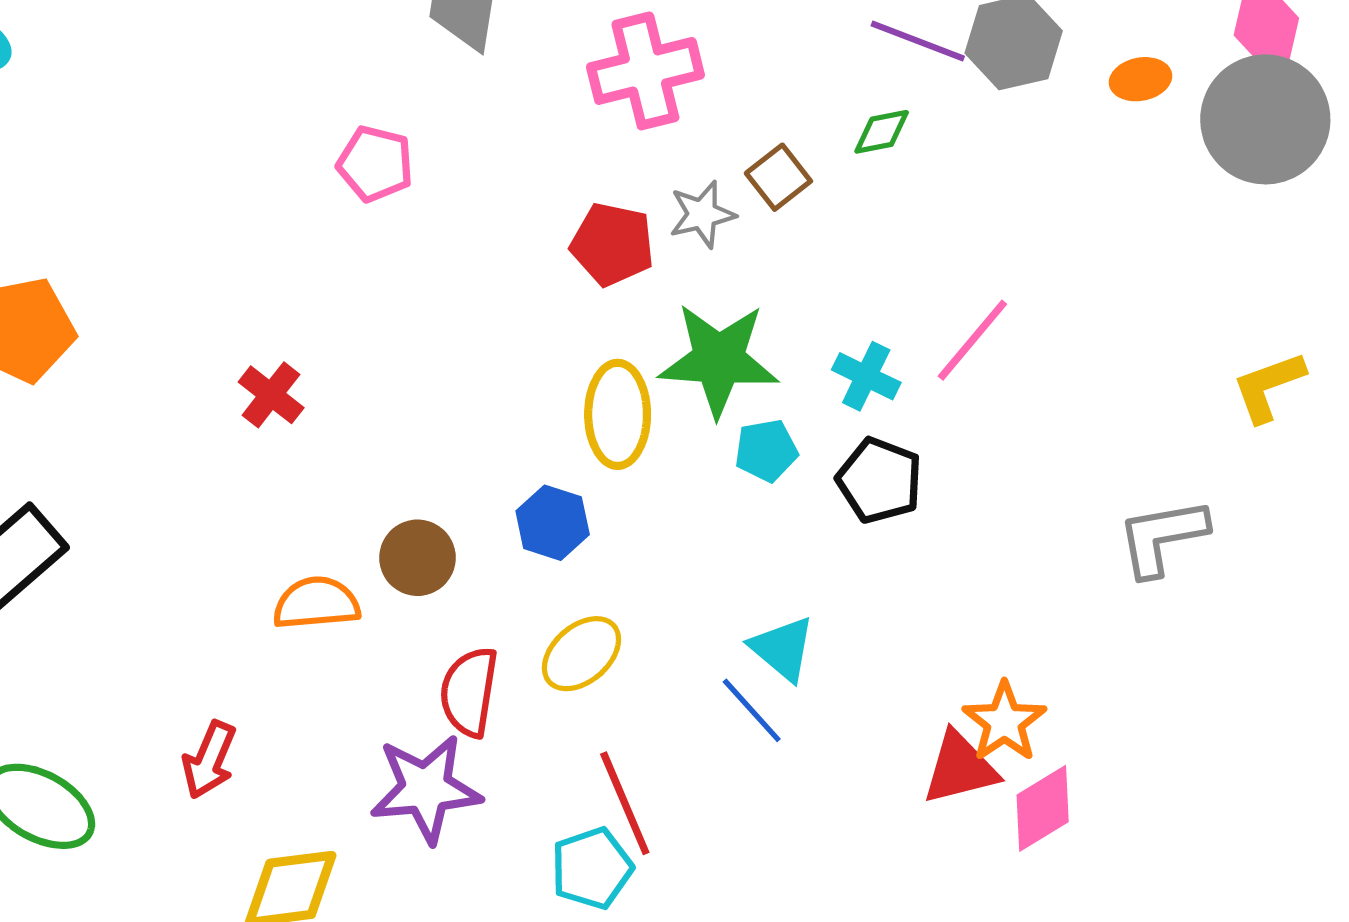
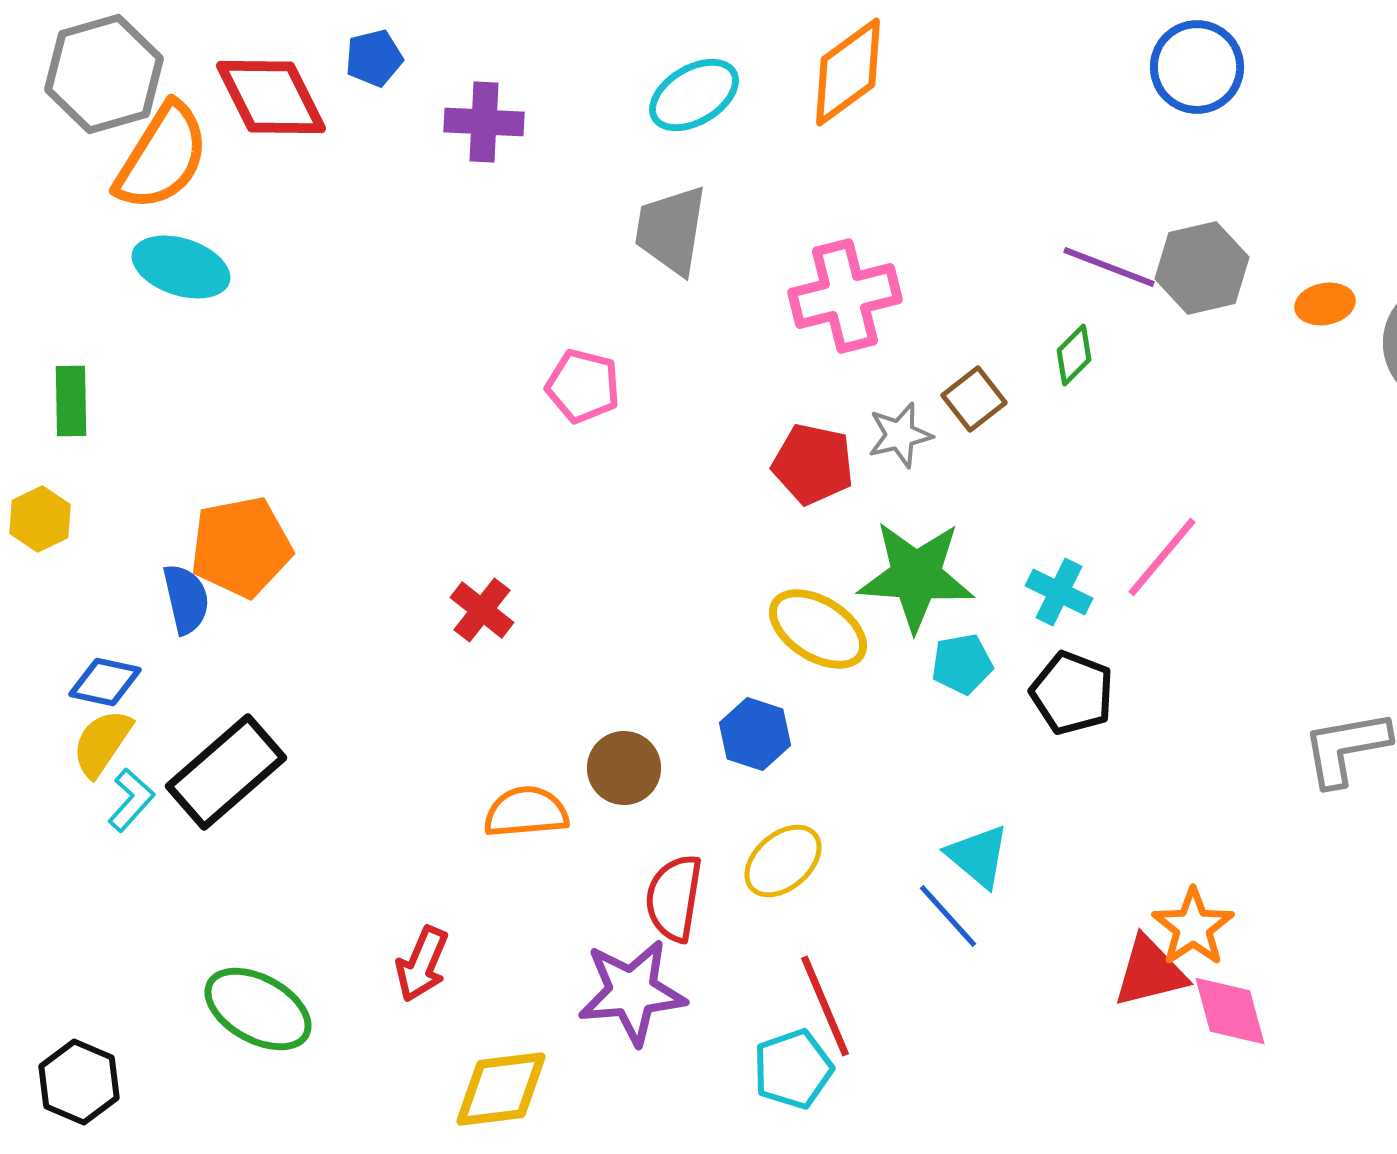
green diamond: (882, 132) -> (1074, 355), turned -34
yellow ellipse: (618, 414) -> (818, 629), turned -58
pink diamond: (1043, 808) -> (1230, 1011), turned -74

